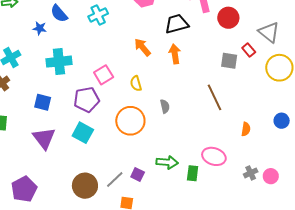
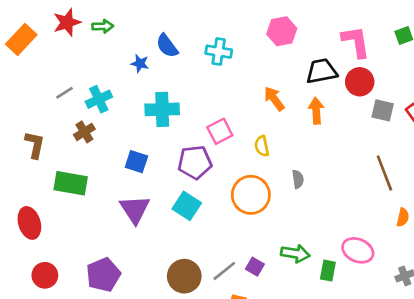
cyan cross: (98, 15) -> (219, 52), turned 30
red circle: (228, 18) -> (360, 82), moved
gray square: (229, 61) -> (383, 110), moved
brown line: (215, 97) -> (384, 173), moved

